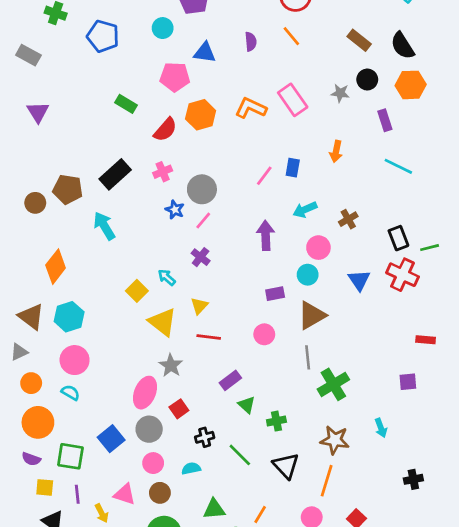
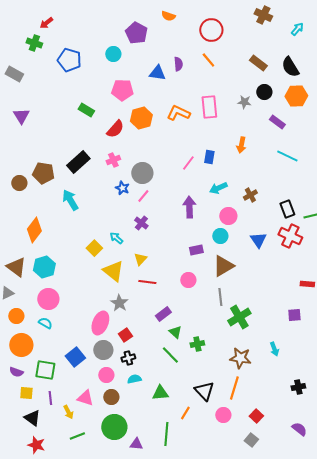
blue triangle: (205, 52) -> (157, 73), moved
pink rectangle: (293, 100) -> (209, 107), turned 30
purple rectangle: (385, 120) -> (277, 122), turned -35
black cross: (205, 437) -> (128, 358), moved
green line: (240, 455) -> (170, 355), moved
black triangle: (286, 466) -> (204, 391), moved
green triangle: (214, 509) -> (160, 393), moved

